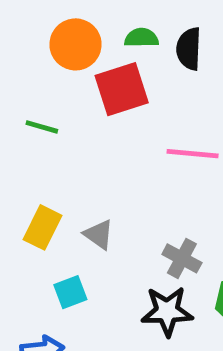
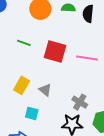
red square: (122, 89) -> (55, 52), moved, turned 30
cyan square: (70, 292) -> (32, 113), turned 32

